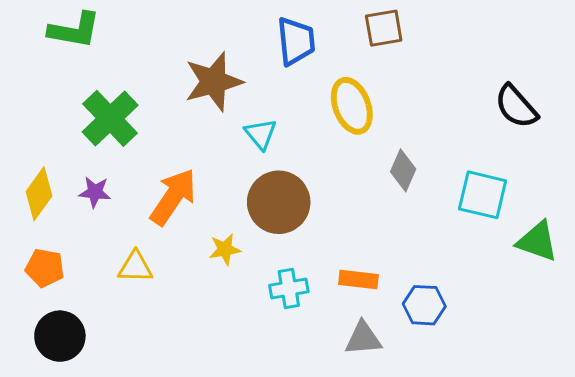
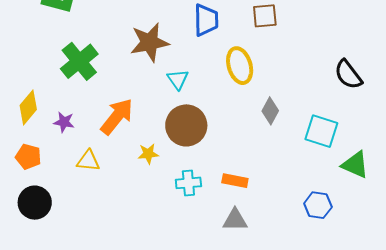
purple star: (95, 192) -> (64, 122), moved
blue hexagon: (424, 305) -> (318, 205), moved

